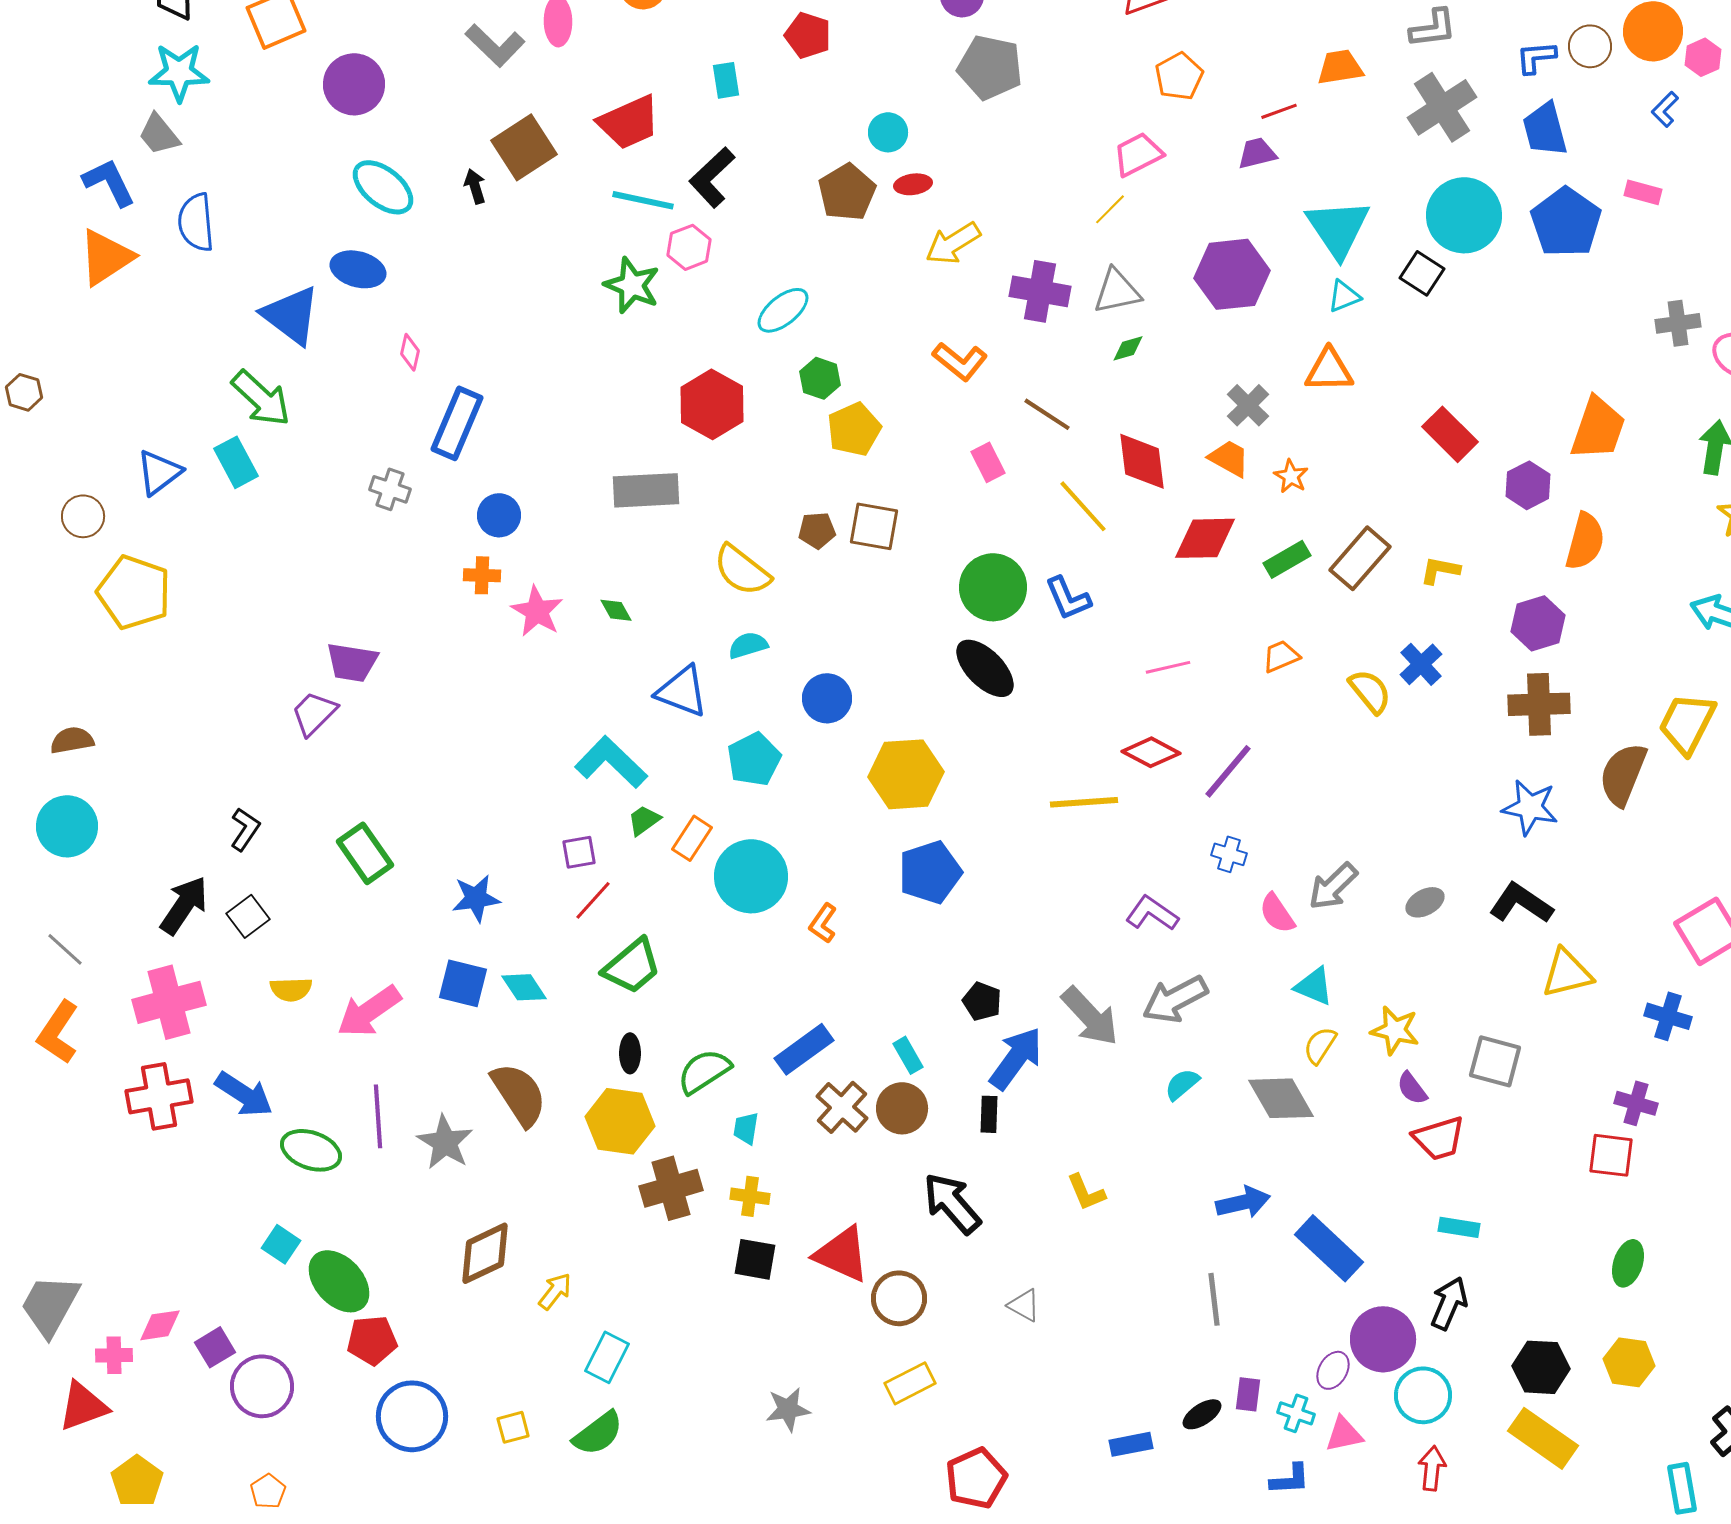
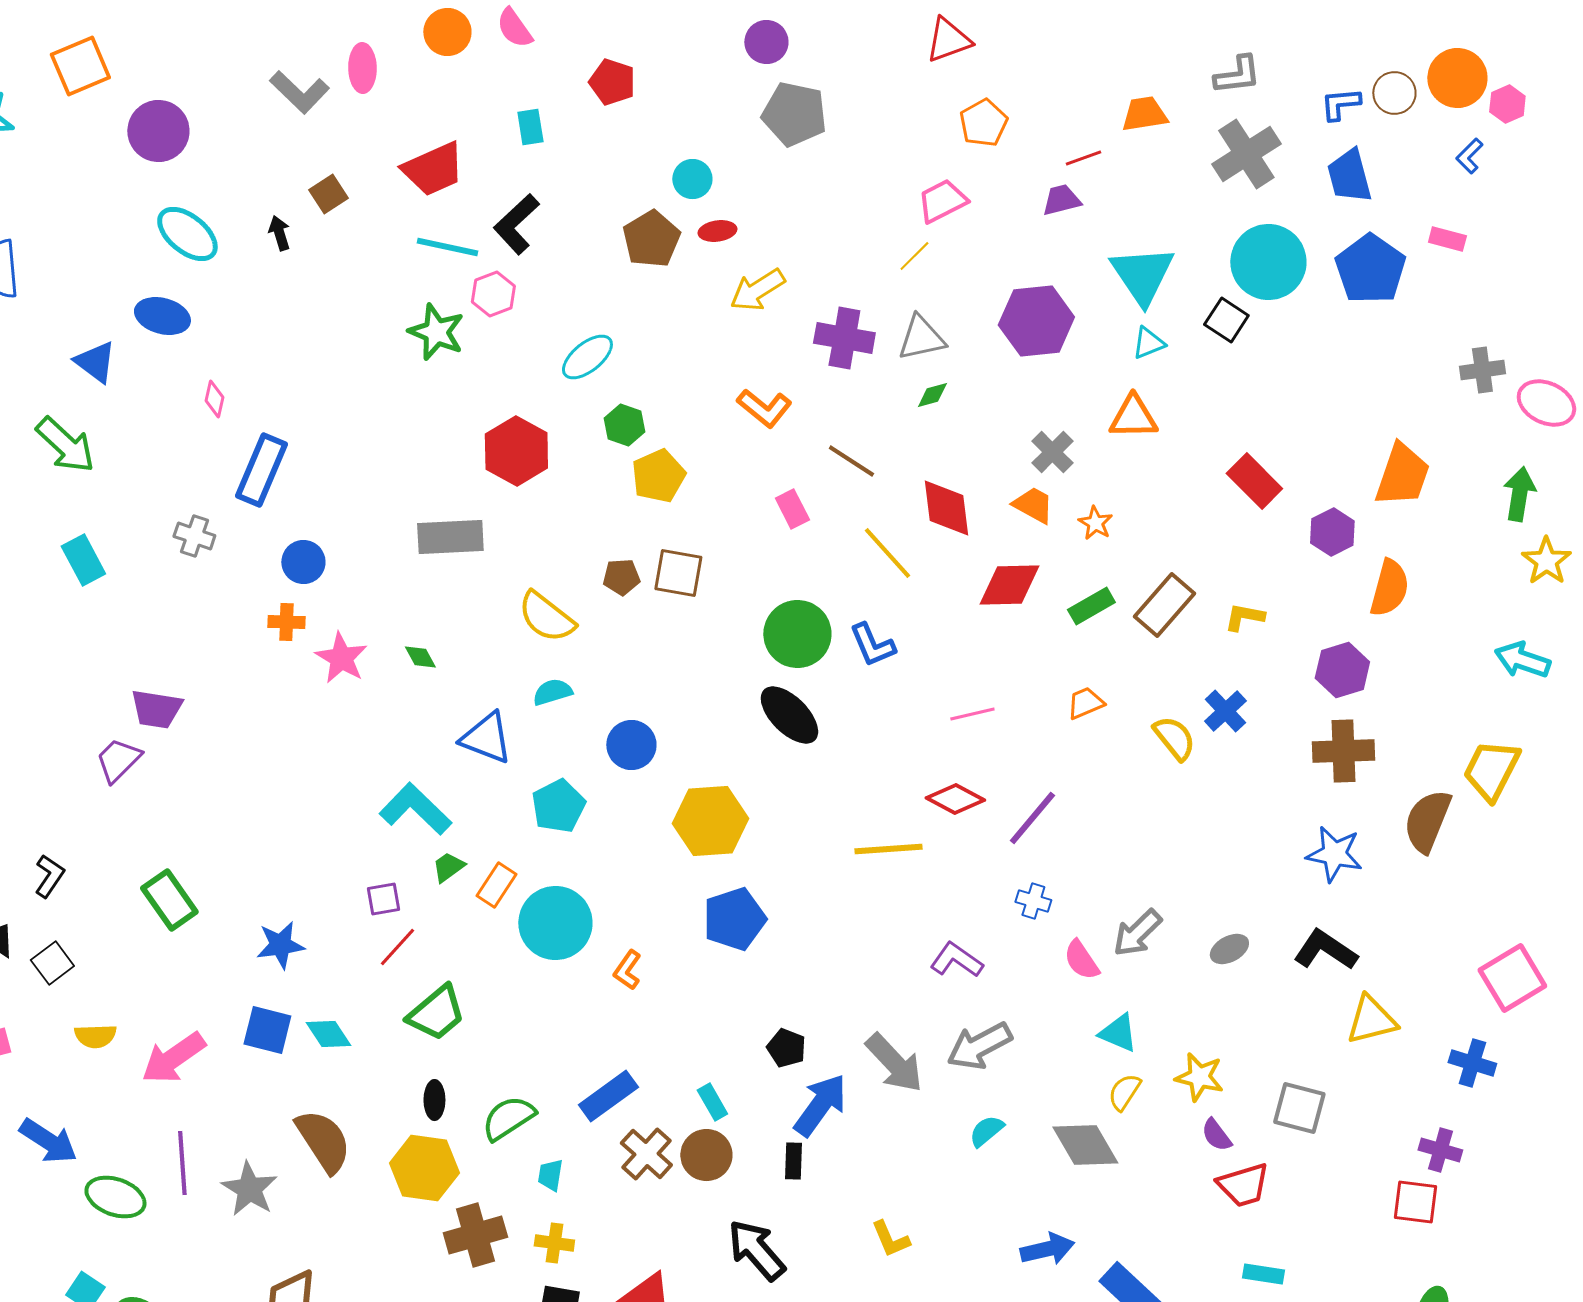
brown square: (524, 147) -> (328, 194), size x0.6
blue triangle: (291, 315) -> (95, 362), size x0.7
cyan rectangle: (236, 462) -> (83, 560), moved

